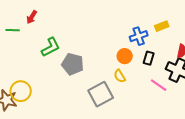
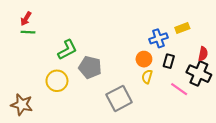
red arrow: (32, 17) -> (26, 19), moved
yellow semicircle: (120, 76) -> (147, 77), moved, turned 48
yellow circle: (21, 91) -> (57, 81), moved

